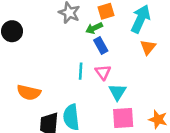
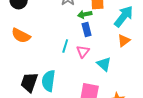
orange semicircle: (29, 92) -> (21, 36), moved
cyan triangle: (117, 92) -> (104, 64), moved, turned -35

